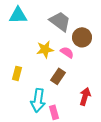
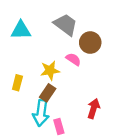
cyan triangle: (18, 15) -> (21, 30), moved
yellow star: (45, 49) -> (50, 70), moved
brown rectangle: (58, 76) -> (48, 93), moved

